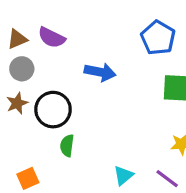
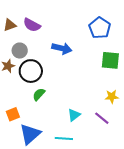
gray circle: (22, 69) -> (20, 51), moved
green semicircle: (67, 146) -> (39, 94), turned 32

